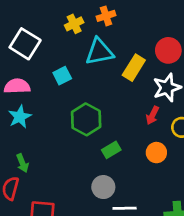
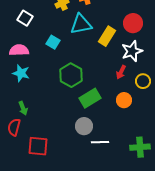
white square: (25, 44) -> (25, 18), size x0.7
cyan square: (62, 76) -> (53, 42), turned -32
cyan star: (20, 117) -> (21, 73), turned -30
green rectangle: (111, 150) -> (90, 98), size x1.5

